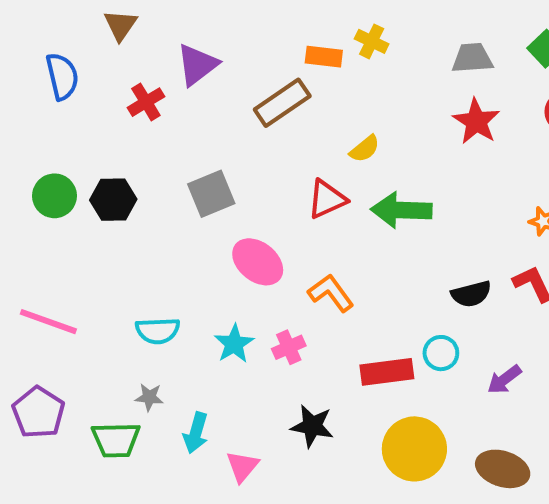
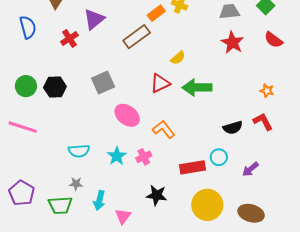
orange rectangle: (324, 57) -> (156, 13), turned -42
pink line: (48, 322) -> (23, 127), moved

